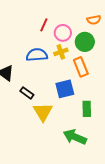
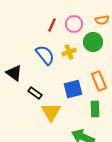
pink circle: (63, 33) -> (74, 24), moved
blue semicircle: (37, 55) -> (45, 55), turned 55
orange rectangle: (81, 67) -> (99, 81), moved

